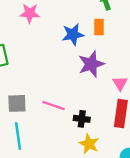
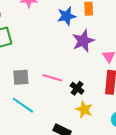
black cross: (82, 119) -> (77, 88), turned 32
cyan line: (18, 136) -> (23, 105), turned -45

